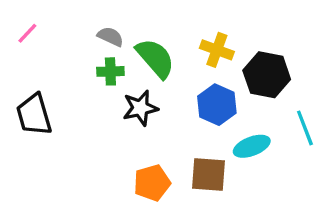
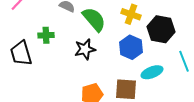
green cross: (110, 71) -> (46, 35), moved

